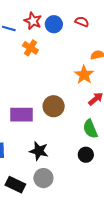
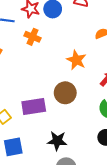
orange star: (84, 75) -> (76, 60), moved

